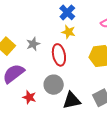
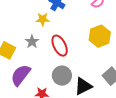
yellow star: (68, 32) -> (43, 19), moved

